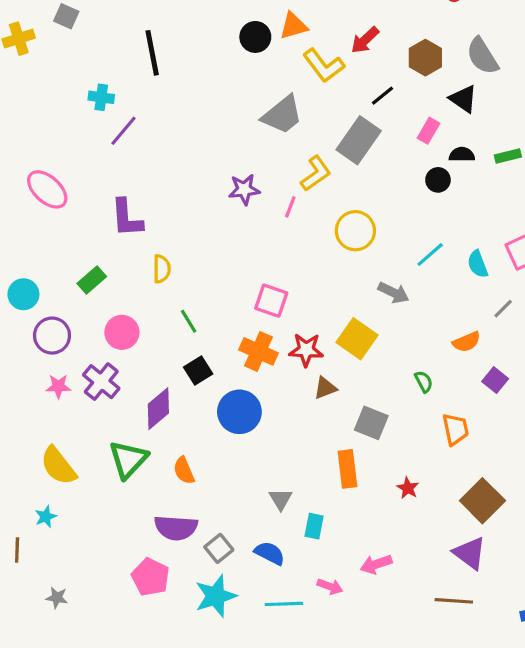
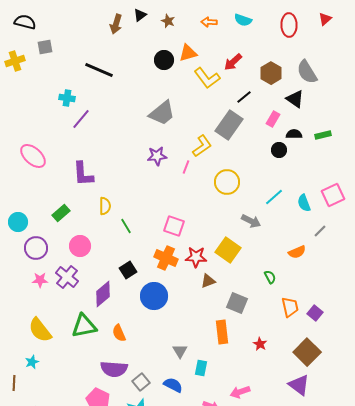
gray square: (66, 16) -> (45, 47), turned -35
black line: (152, 53) -> (99, 70), turned -56
gray trapezoid: (282, 115) -> (162, 113), moved
green line: (189, 321) -> (126, 226), moved
purple square: (495, 380) -> (315, 313), moved
green triangle: (128, 459) -> (84, 326), turned 36

